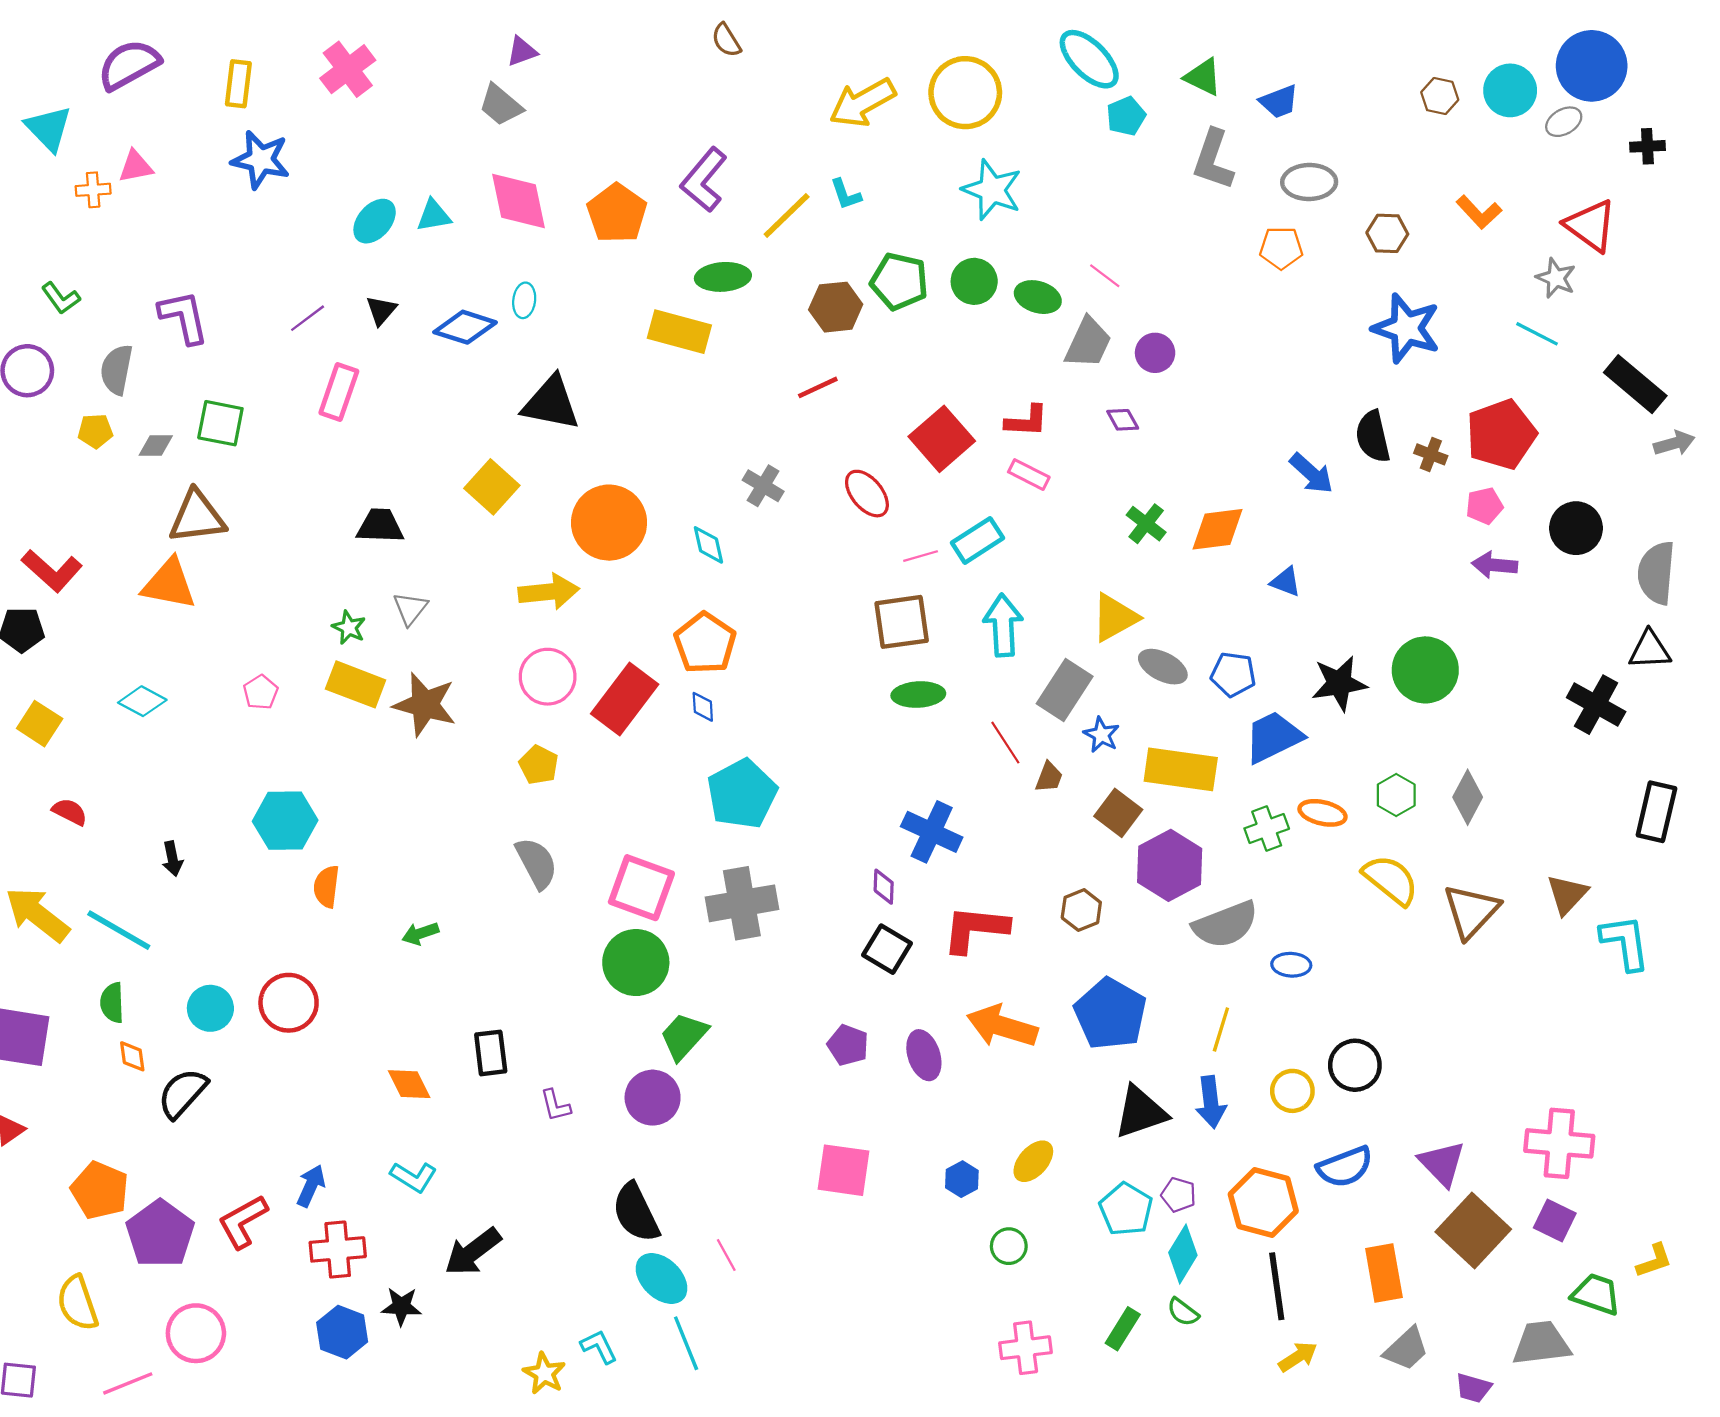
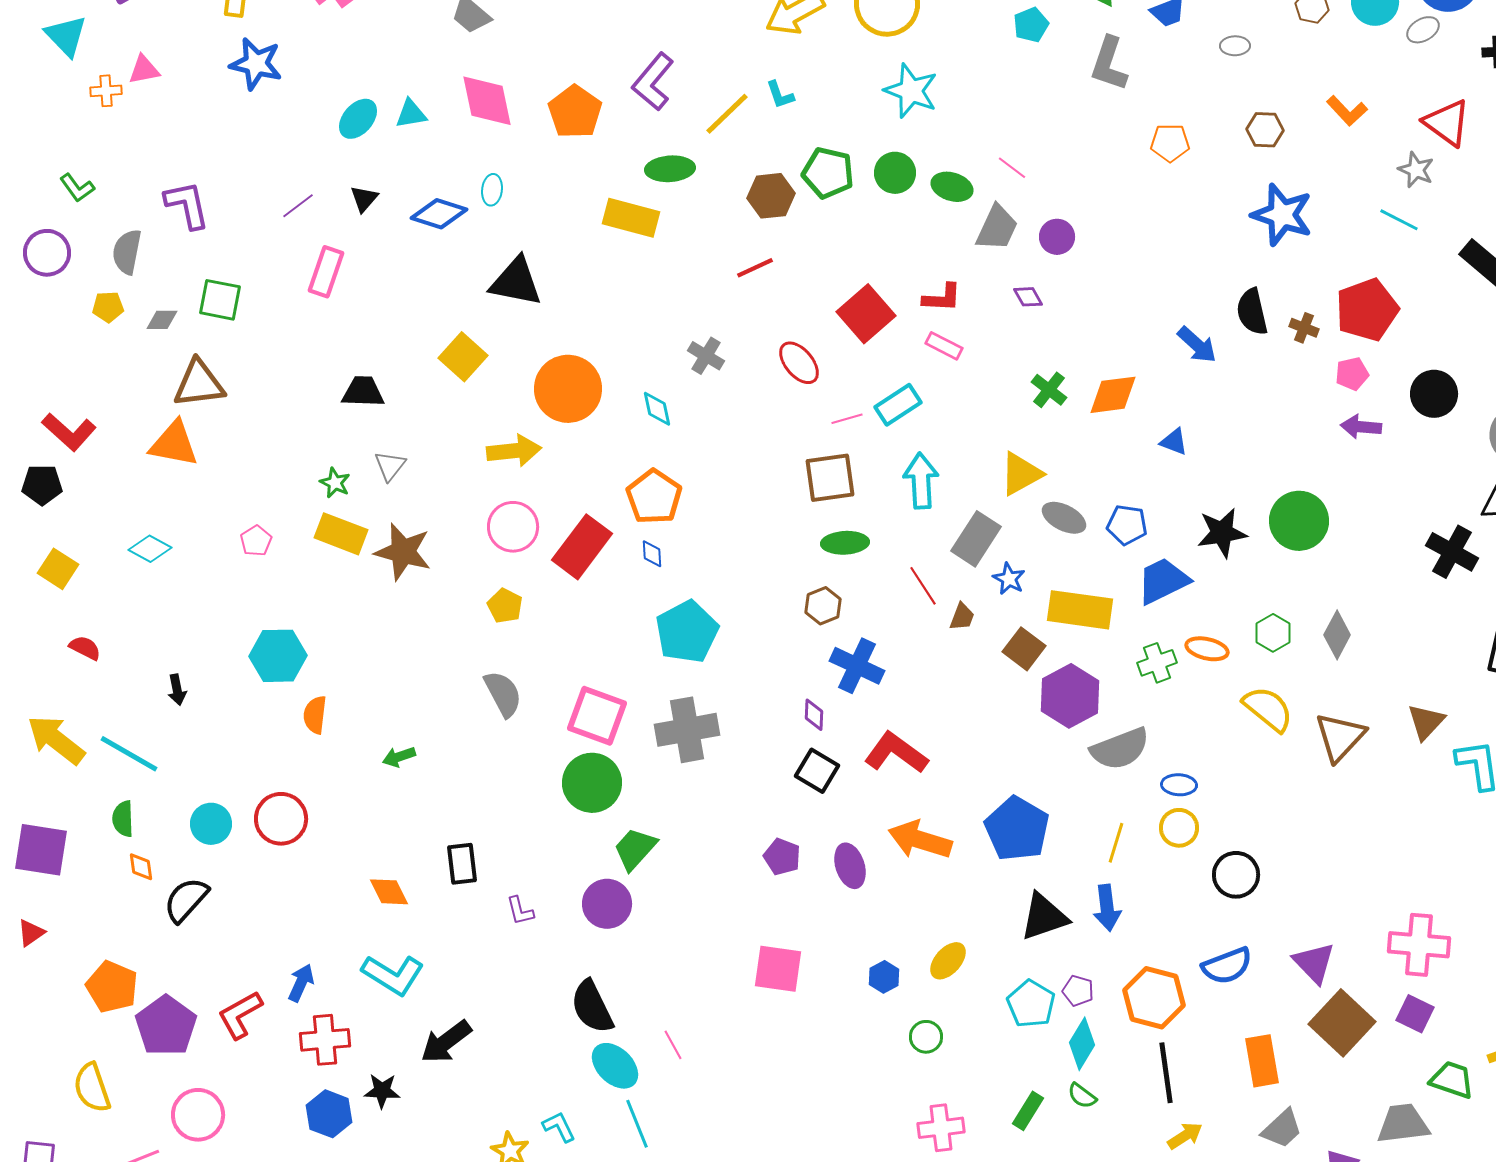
gray ellipse: (1309, 182) -> (1235, 46), moved, size x0.6
brown hexagon: (1081, 910) -> (823, 606), moved
red L-shape: (975, 929) -> (896, 753), turned 30
yellow circle: (1292, 1091) -> (1179, 828), moved
cyan L-shape: (414, 1177) -> (393, 975), size x1.5

